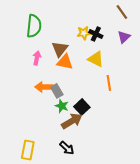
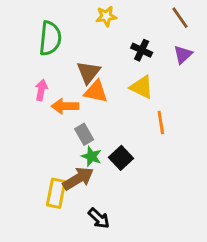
yellow star: (84, 33) -> (106, 16), moved
pink arrow: (37, 58) -> (41, 90), moved
orange arrow: (44, 87) -> (65, 106), moved
brown arrow: (72, 121) -> (78, 179), moved
yellow rectangle: (28, 150) -> (56, 193), moved

